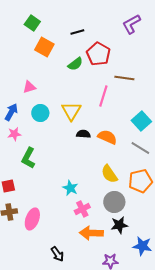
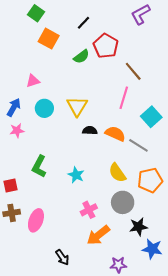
black line: (77, 32) -> (84, 23), turned -32
brown line: (124, 78) -> (133, 71), turned 42
pink line: (103, 96) -> (124, 98), moved
gray line: (140, 148) -> (138, 145), moved
green L-shape: (28, 158) -> (39, 166), moved
cyan star: (70, 188) -> (76, 175), moved
black star: (119, 225) -> (138, 227), moved
orange arrow: (91, 233) -> (98, 235), turned -40

